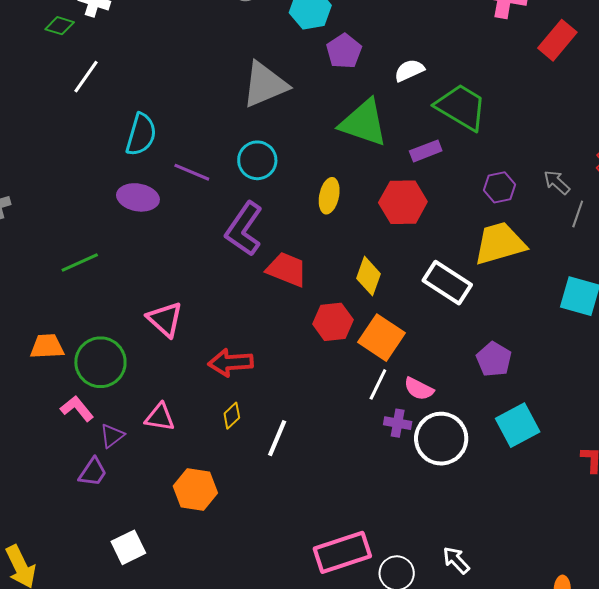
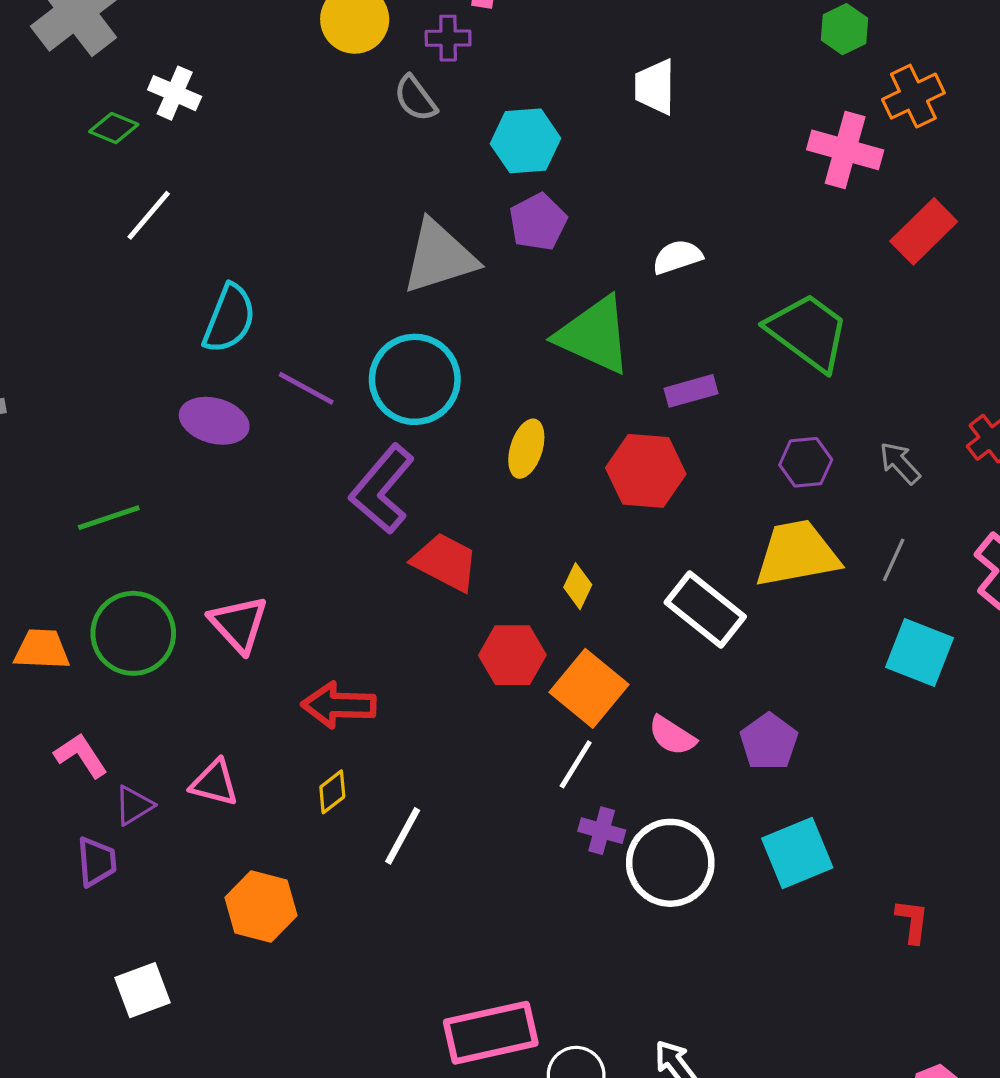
purple pentagon: (344, 51) -> (538, 222), moved
green trapezoid: (461, 107) -> (808, 332), moved
cyan circle: (257, 160) -> (415, 379), size x1.4
gray line: (578, 214) -> (894, 560), moved
yellow diamond: (368, 276) -> (578, 586), size x0.7
green circle: (100, 362) -> (133, 633), moved
pink semicircle: (419, 389) -> (672, 736), moved
purple trapezoid: (93, 472) -> (97, 862), turned -44

